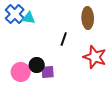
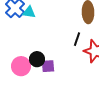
black line: (64, 39) -> (77, 39), moved

